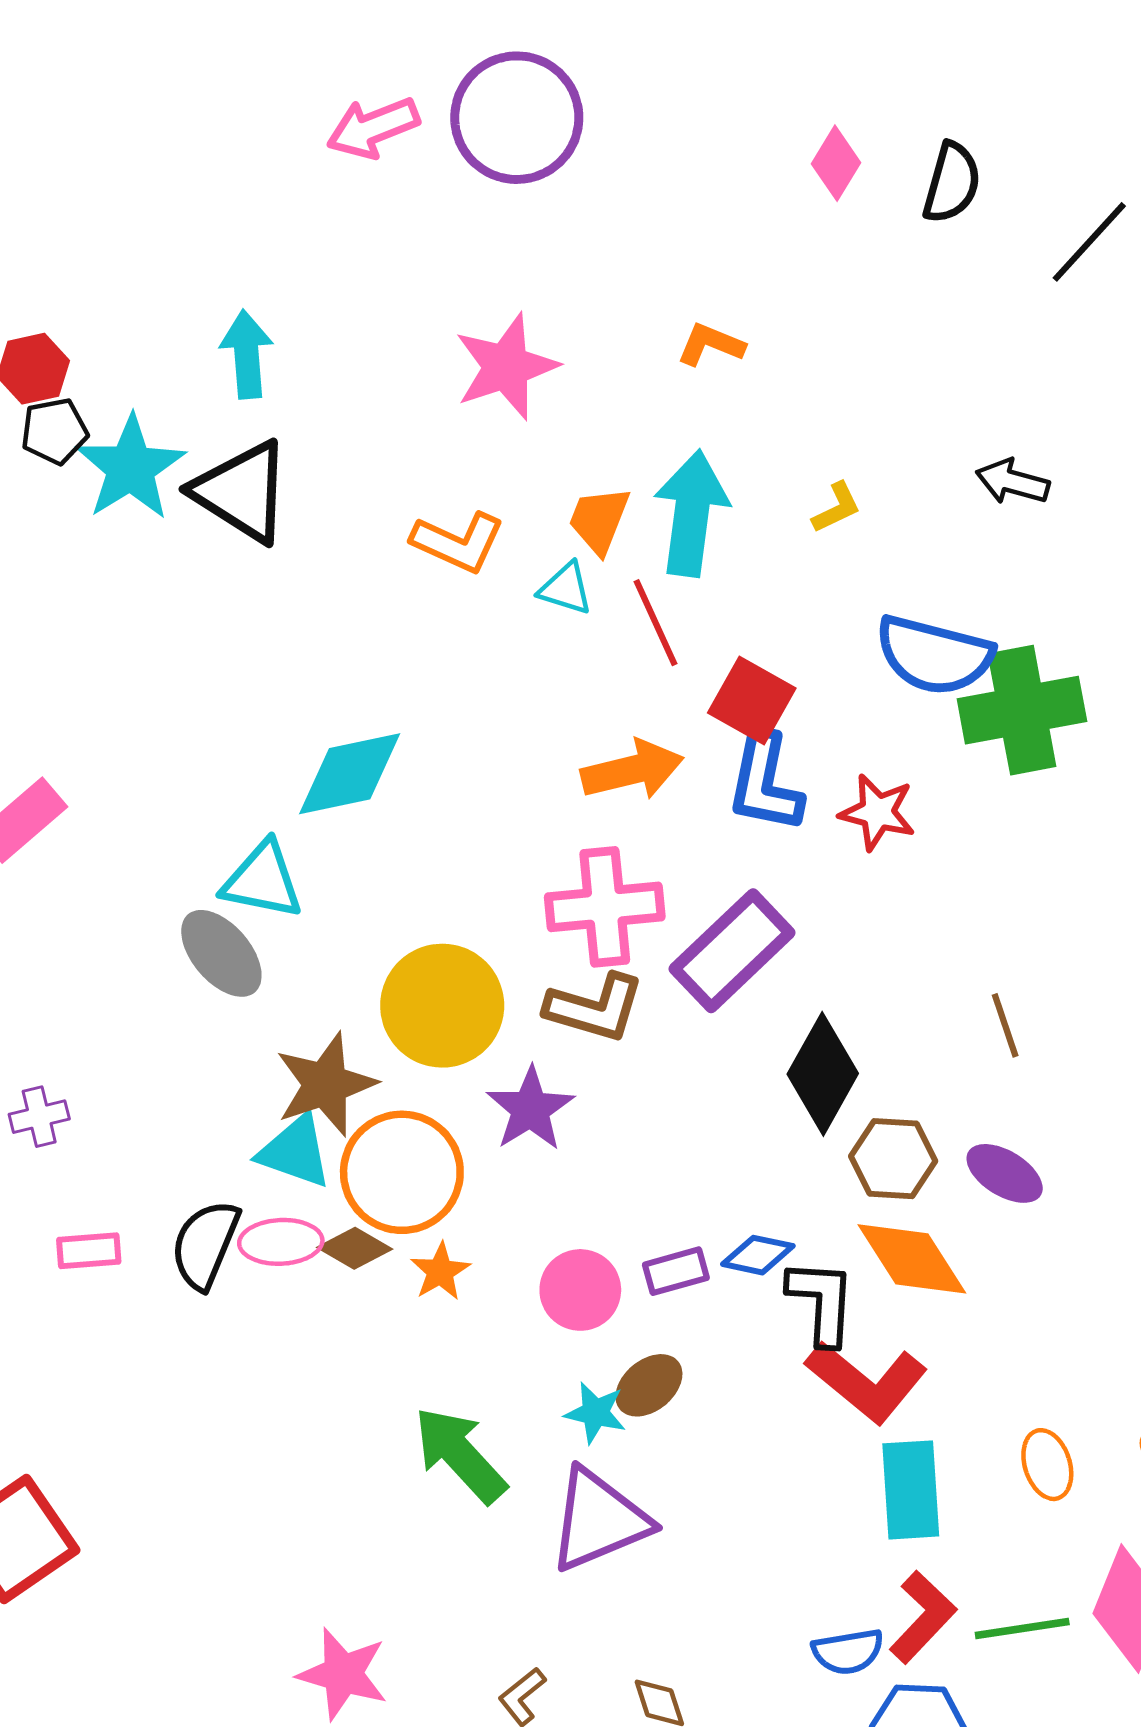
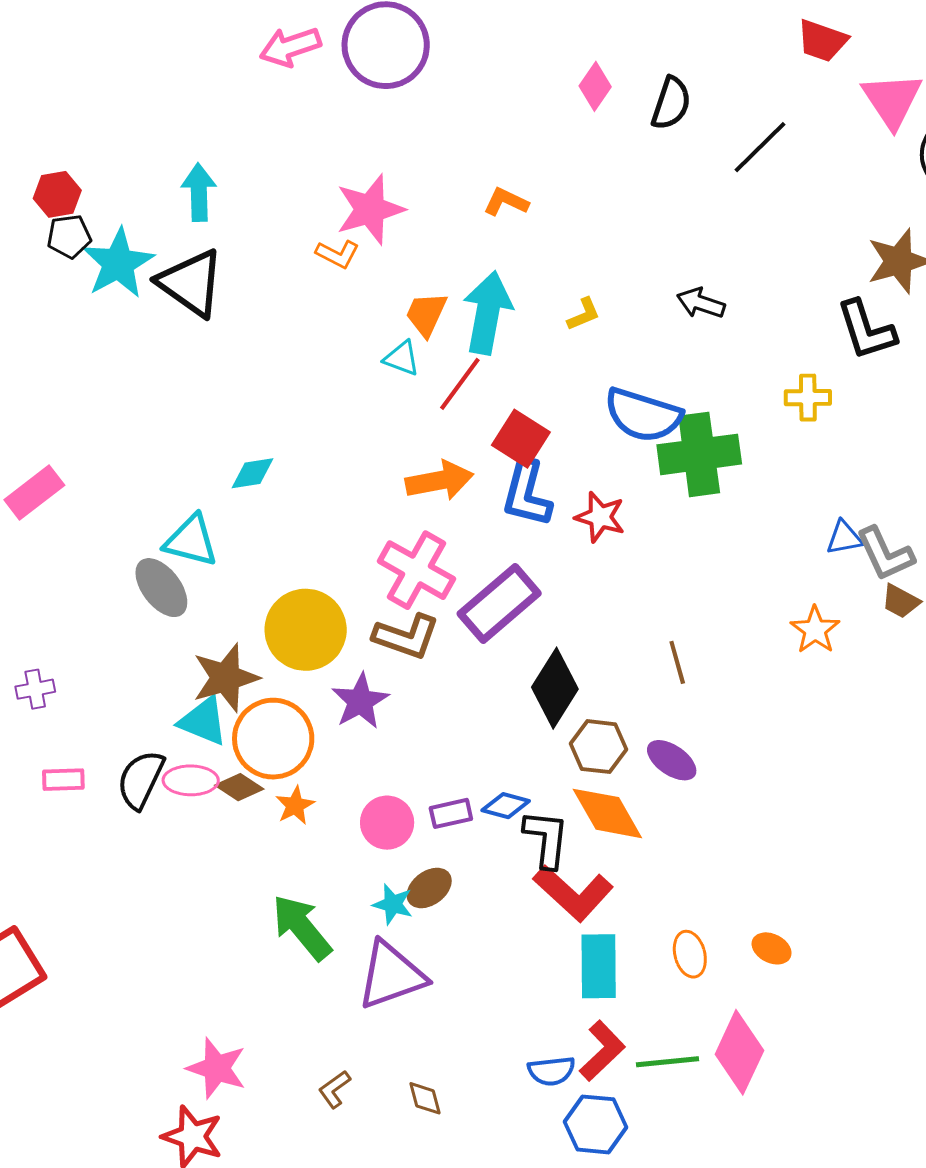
orange L-shape: (458, 542) -> (338, 254), moved, size x0.7
red line: (656, 623) -> (460, 384), turned 58
cyan diamond: (350, 774) -> (252, 473), size x0.6
pink cross: (605, 907) -> (416, 570), turned 32

